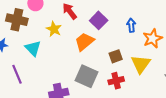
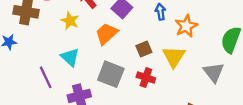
cyan triangle: (33, 48) -> (70, 57), moved
purple line: (17, 74) -> (46, 77), moved
red cross: (116, 81) -> (146, 78), turned 35

